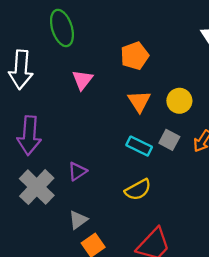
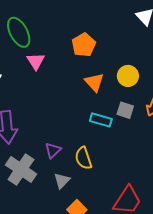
pink triangle: (82, 80) -> (36, 61), moved
yellow semicircle: (138, 190) -> (83, 158), moved, turned 110
gray triangle: (78, 220) -> (62, 181), moved

